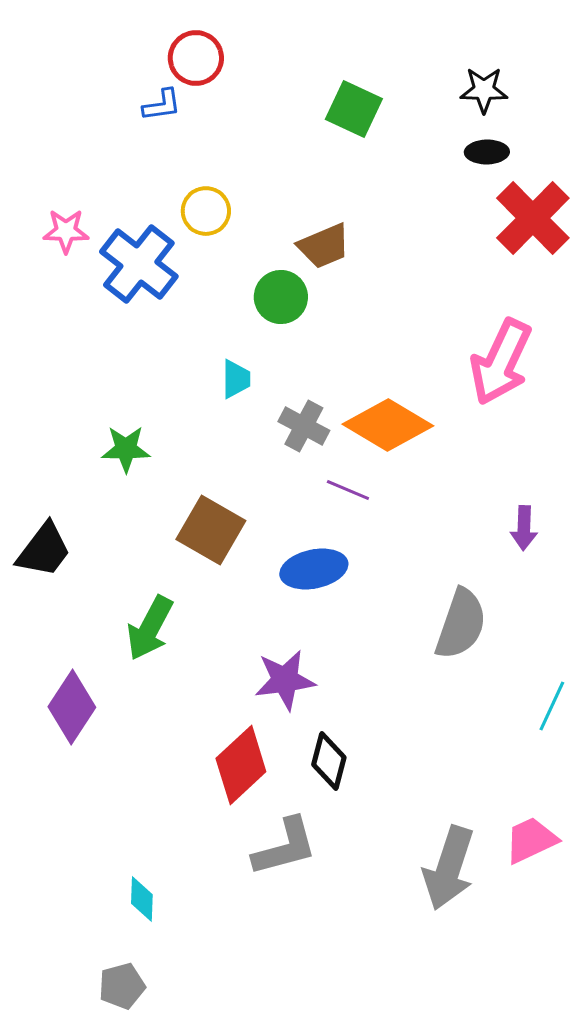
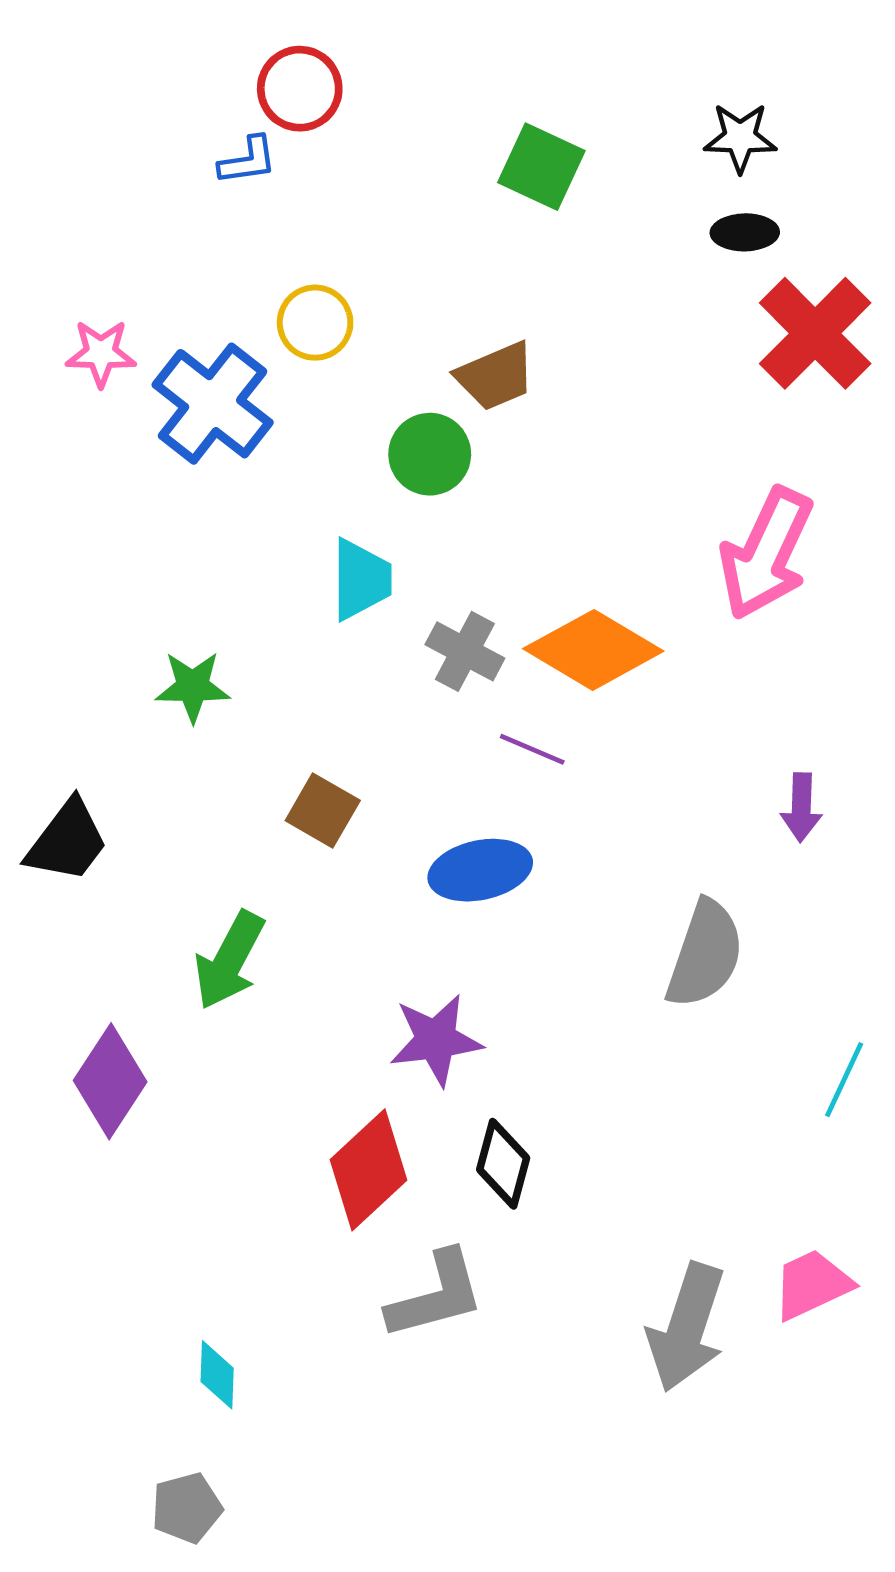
cyan trapezoid: (236, 379) -> (361, 580), size x1.4
brown square: (211, 530) -> (323, 810), size x0.7

